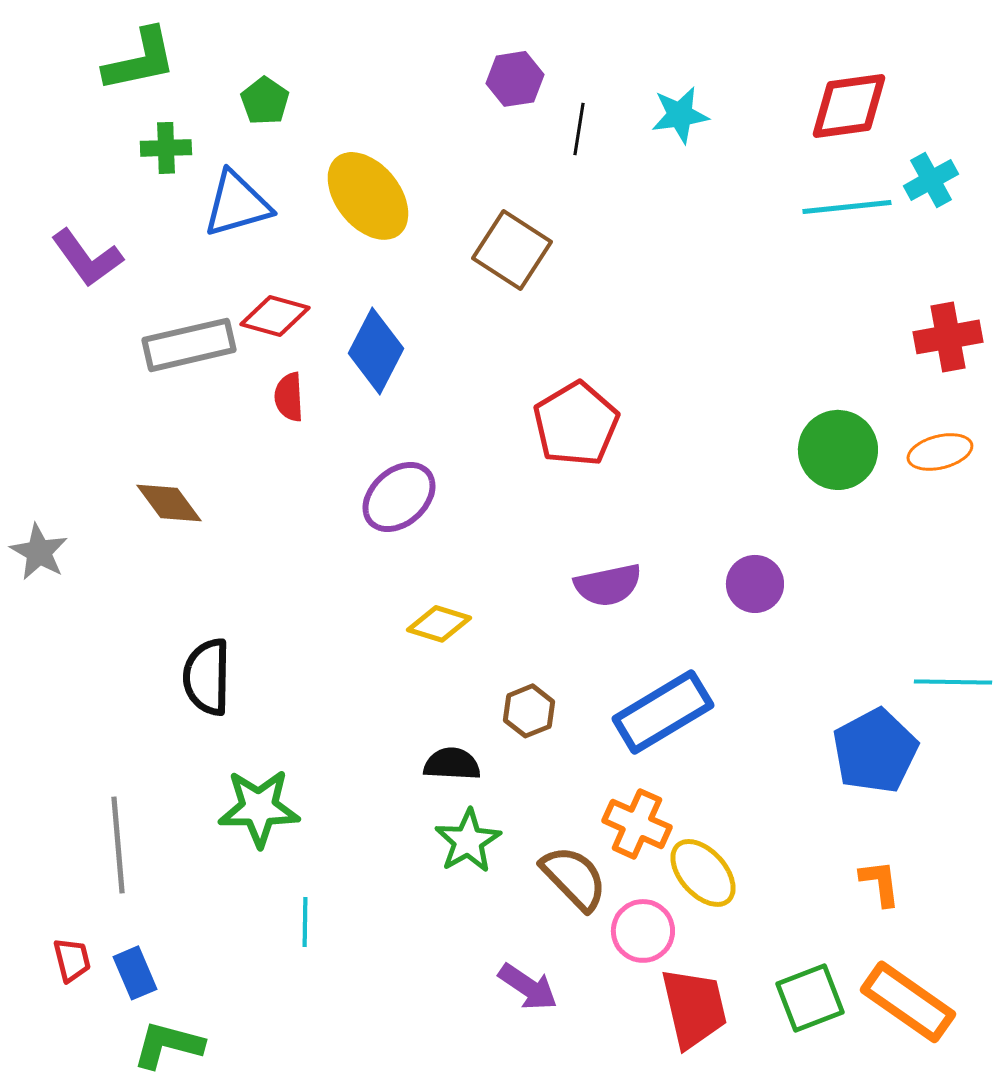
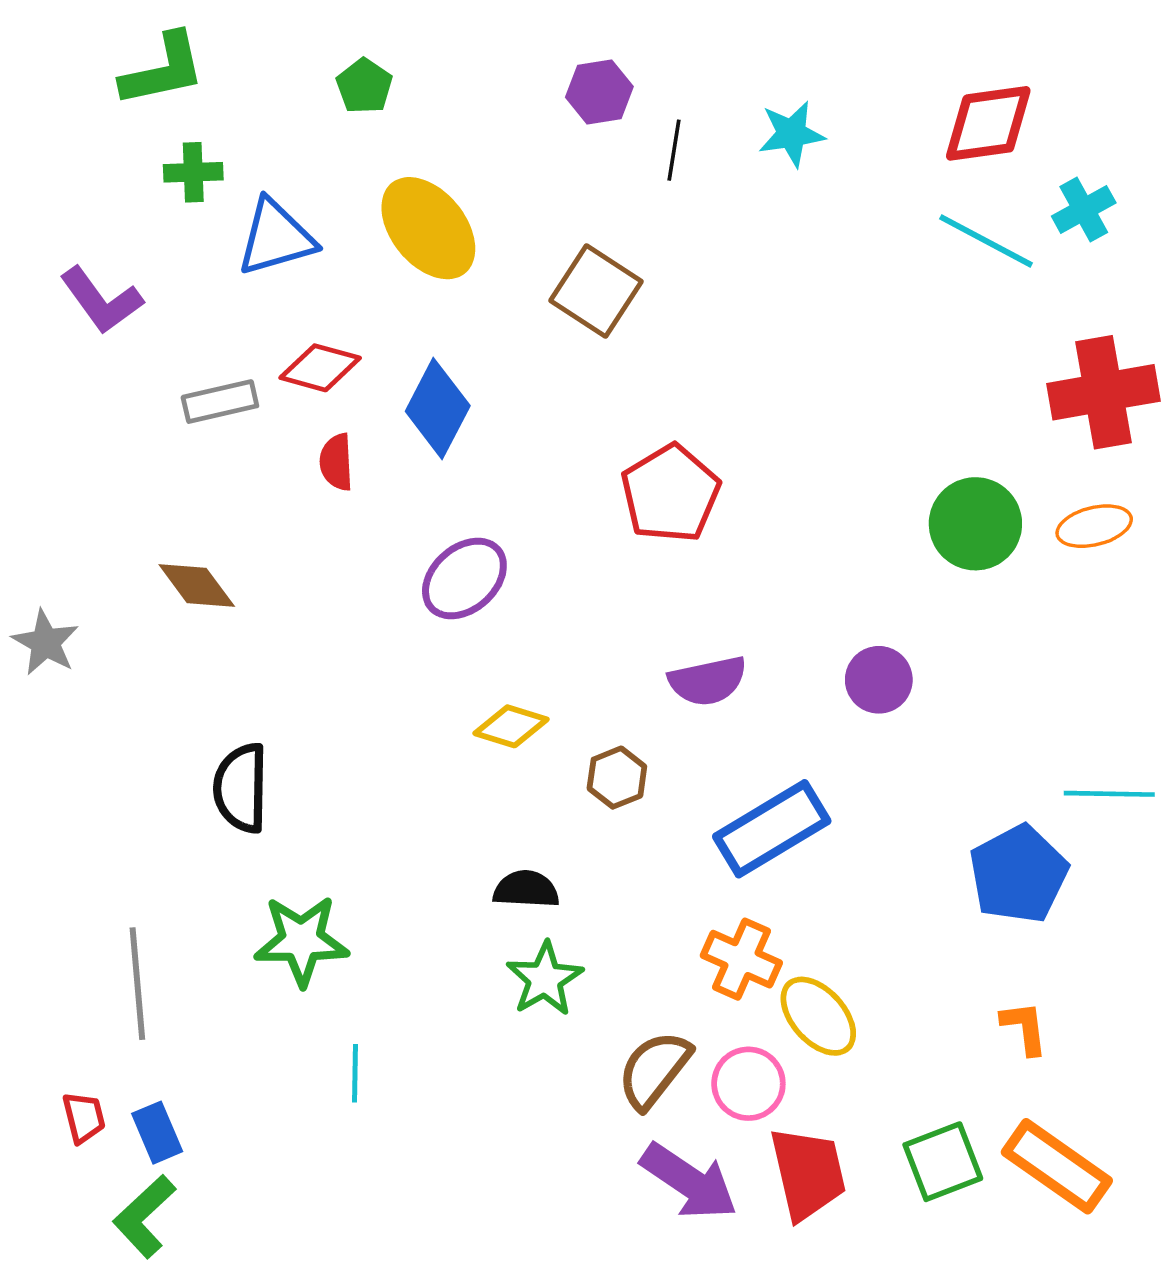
green pentagon: (265, 101) -> (364, 86), moved
cyan line: (847, 207) -> (986, 241), turned 34
red cross: (948, 337) -> (1103, 392), size x1.4
gray rectangle: (189, 345) -> (220, 402), size x0.7
brown hexagon: (529, 711) -> (617, 778), moved
brown semicircle: (574, 878) -> (654, 1070), moved, turned -98
purple arrow: (528, 987) -> (689, 1181), moved, size x1.4
green L-shape: (168, 1045) -> (144, 1216), moved, turned -58

